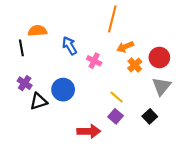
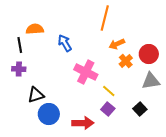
pink cross: (94, 61) -> (86, 72), moved, size x1.6
purple cross: (25, 83) -> (19, 69), moved, turned -32
gray triangle: (161, 86) -> (151, 81), turned 42
blue circle: (63, 90) -> (49, 114), moved

